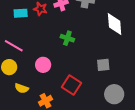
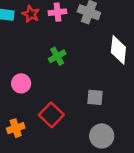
green cross: (67, 38) -> (57, 56), turned 32

